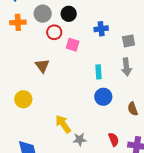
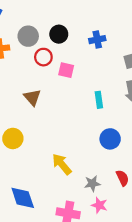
blue cross: (101, 29) -> (97, 40), moved
blue circle: (103, 97) -> (110, 139), moved
gray star: (80, 140) -> (92, 183), moved

